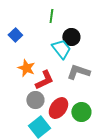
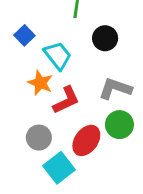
cyan trapezoid: (61, 49) -> (58, 56), moved
gray circle: (35, 100) -> (39, 138), moved
green circle: (81, 112) -> (119, 125), moved

